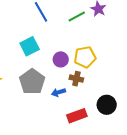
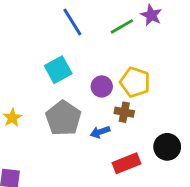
yellow pentagon: (85, 57) -> (135, 82), turned 30

